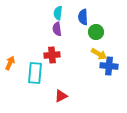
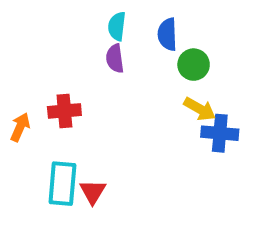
red cross: (52, 55) -> (64, 111), moved
cyan rectangle: (35, 73) -> (62, 184), moved
red triangle: (61, 96) -> (93, 192), moved, turned -32

